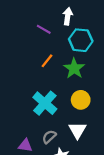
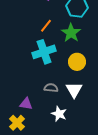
cyan cross: (45, 103) -> (44, 52), moved, turned 30
gray semicircle: (49, 137) -> (51, 88), moved, turned 48

